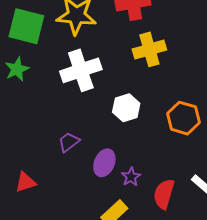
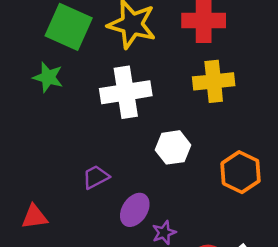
green star: (17, 69) -> (48, 77), turned 30

